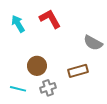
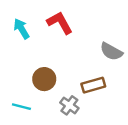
gray cross: (48, 88) -> (69, 105), moved, turned -35

